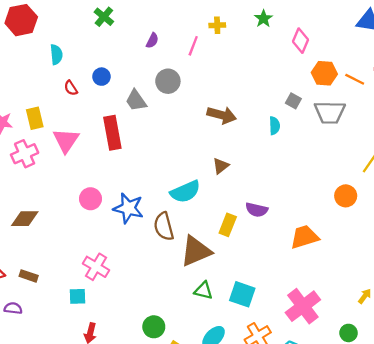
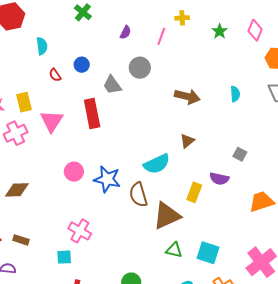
green star: (263, 19) -> (220, 31), moved
gray square: (293, 101) -> (240, 154), moved
cyan semicircle: (274, 126) -> (235, 94), moved

